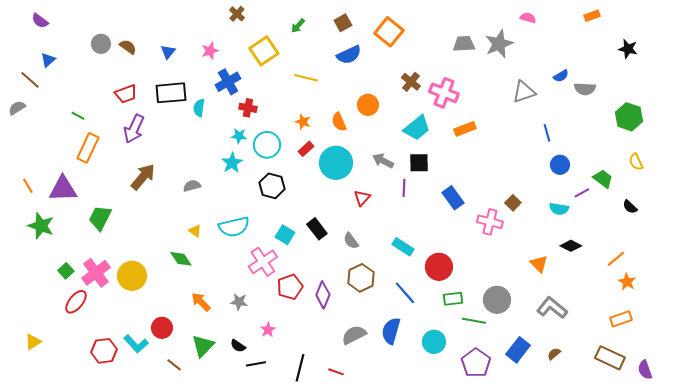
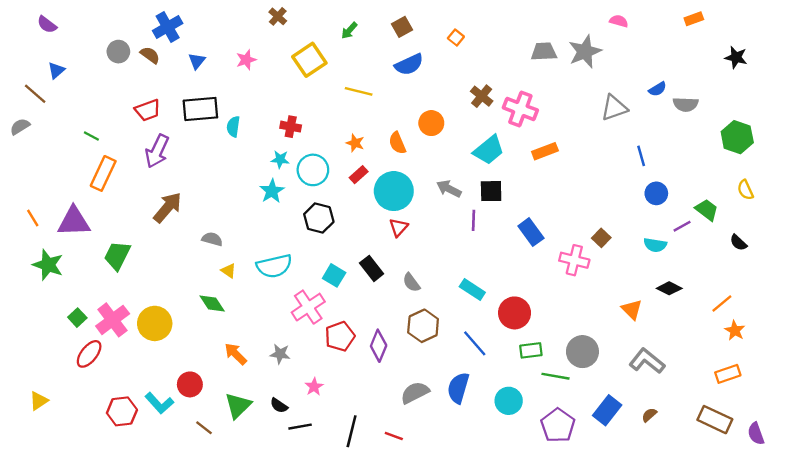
orange square: (389, 32) -> (456, 37), size x0.5
blue cross: (228, 82) -> (168, 27), moved
gray semicircle: (192, 186) -> (212, 239), moved, turned 30
red triangle: (362, 198) -> (398, 227), moved

